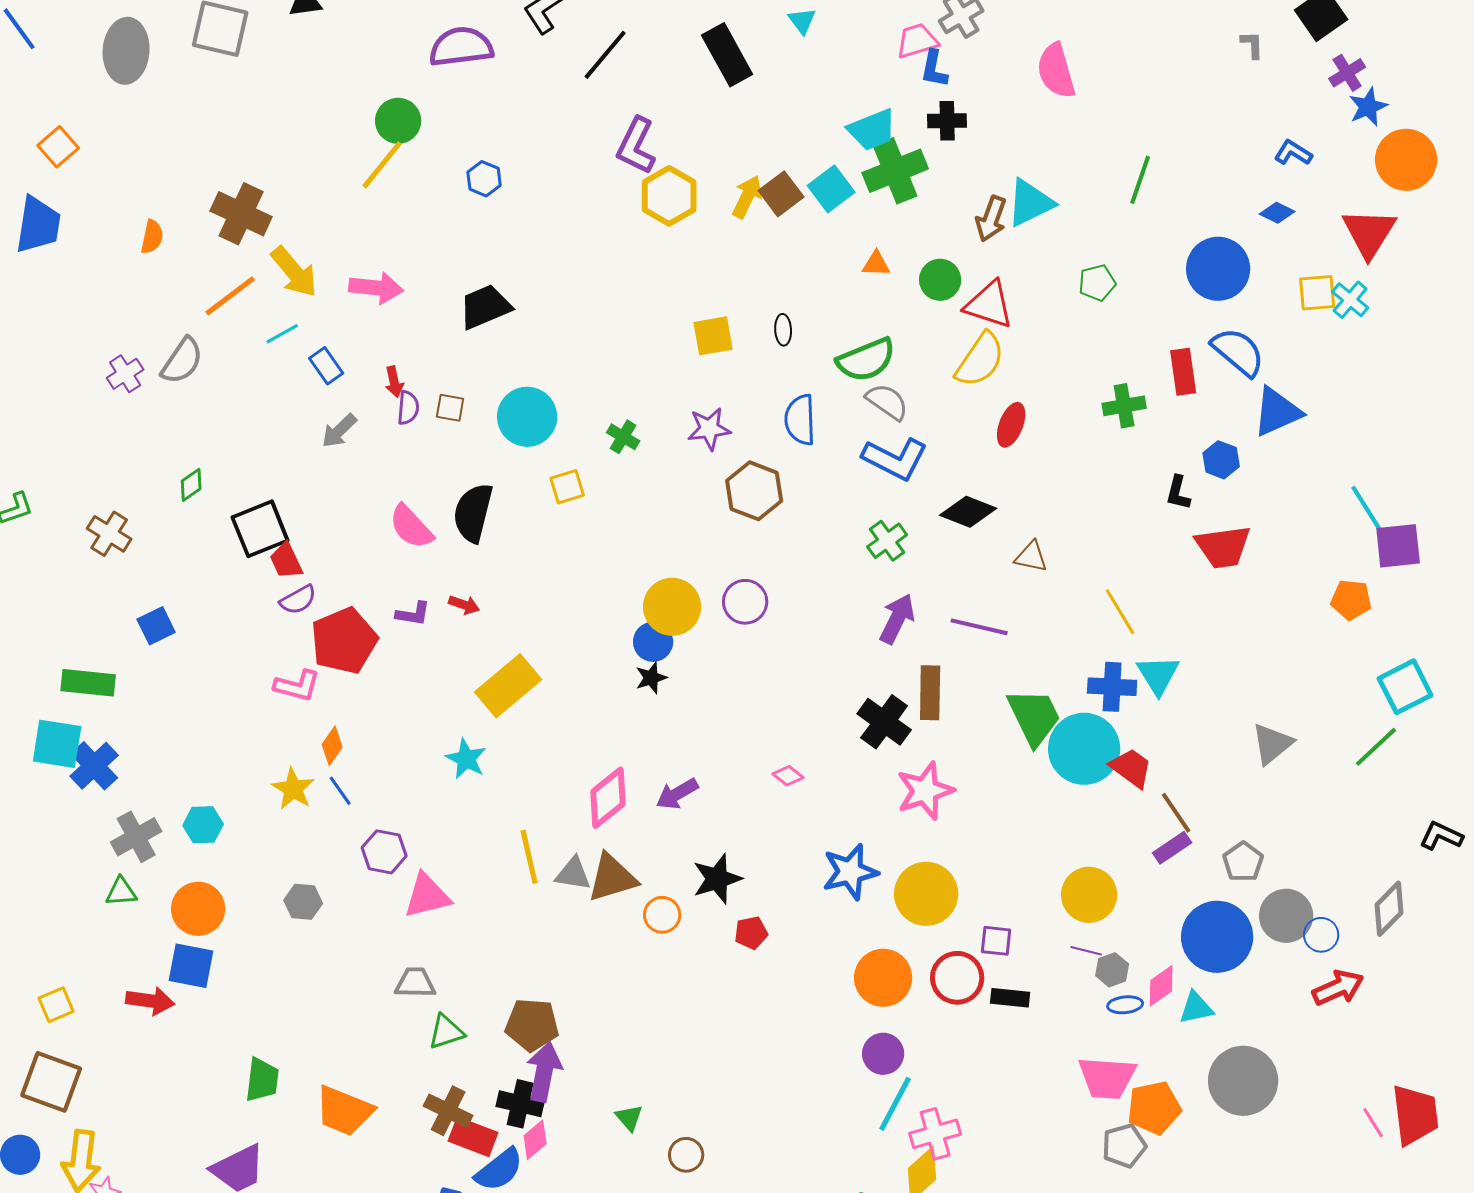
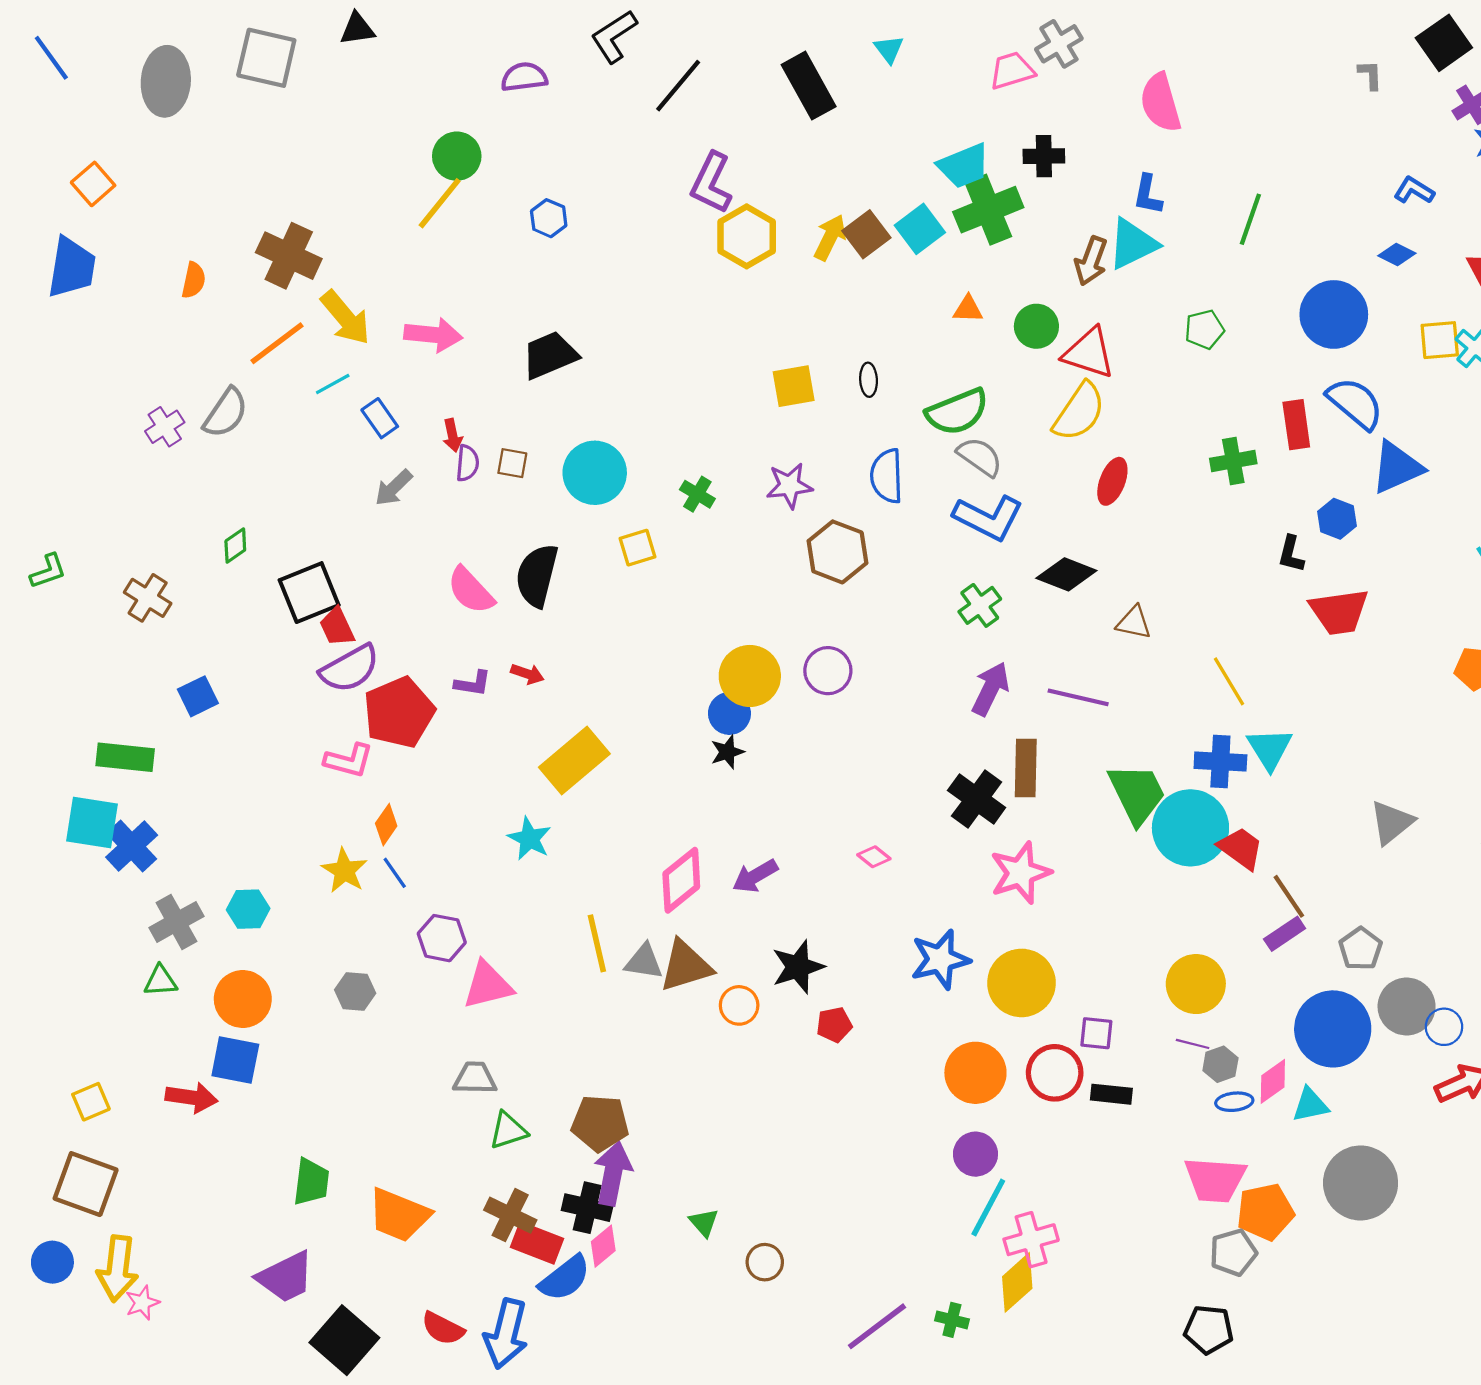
purple semicircle: (461, 47) -> (524, 77), size x0.7
blue L-shape: (934, 69) -> (1148, 195), moved
purple semicircle: (298, 600) -> (350, 668), size x1.5

